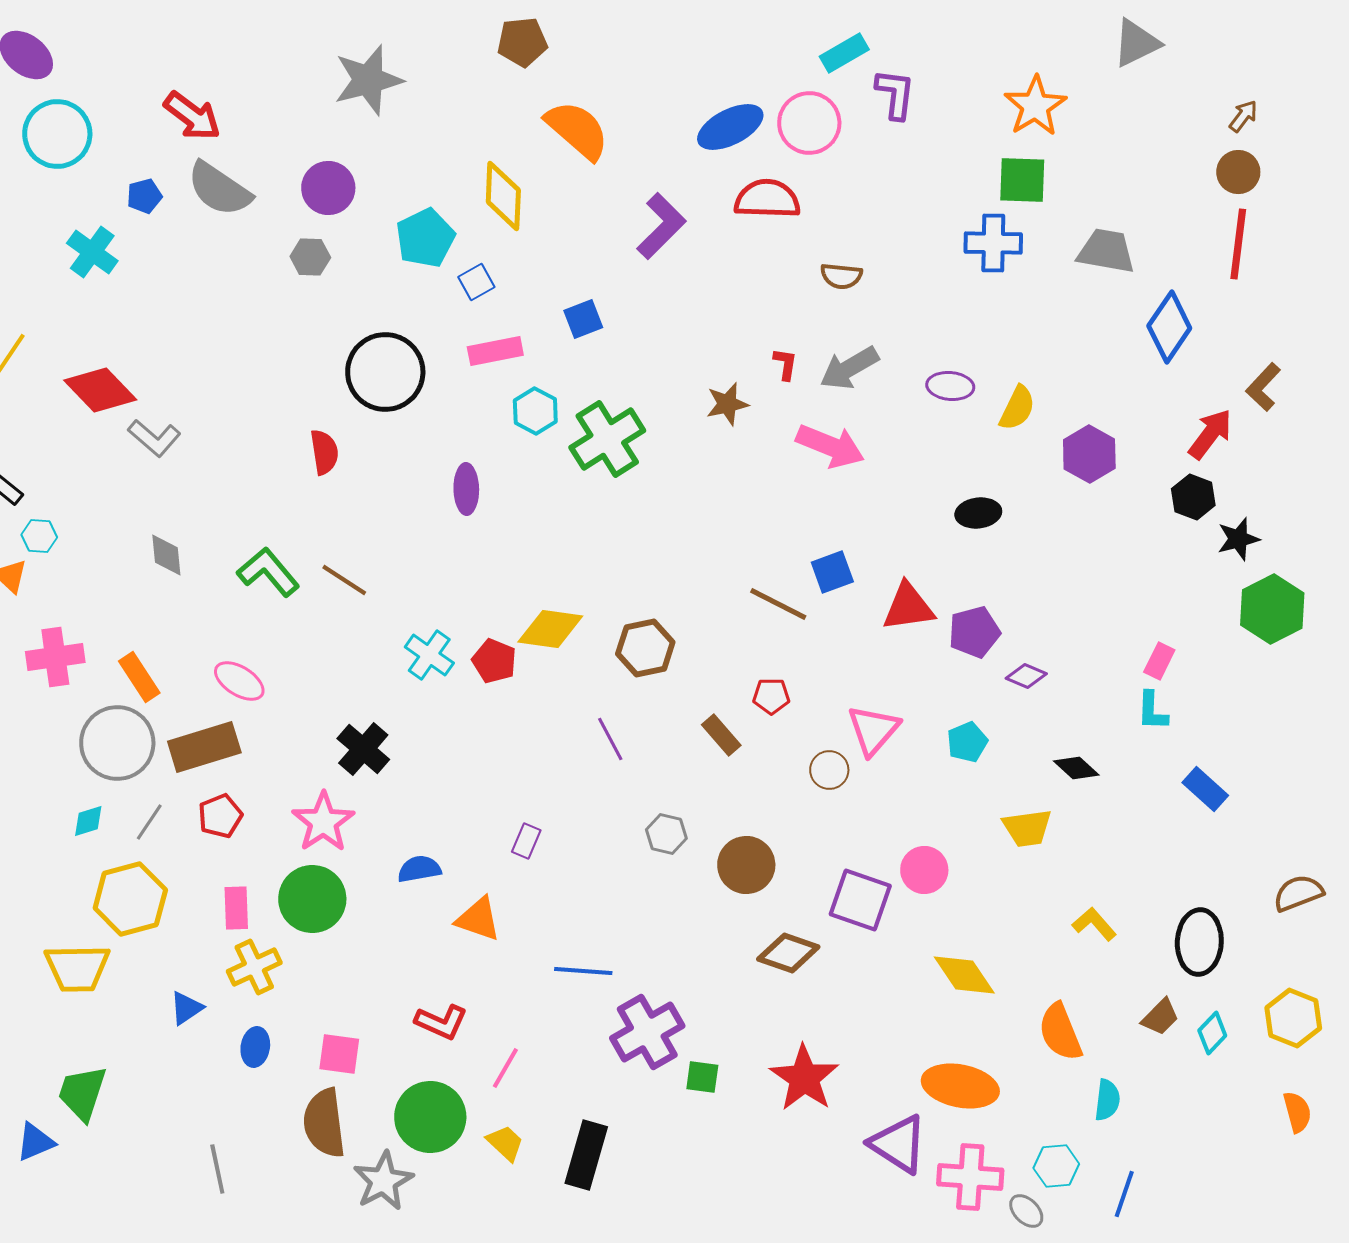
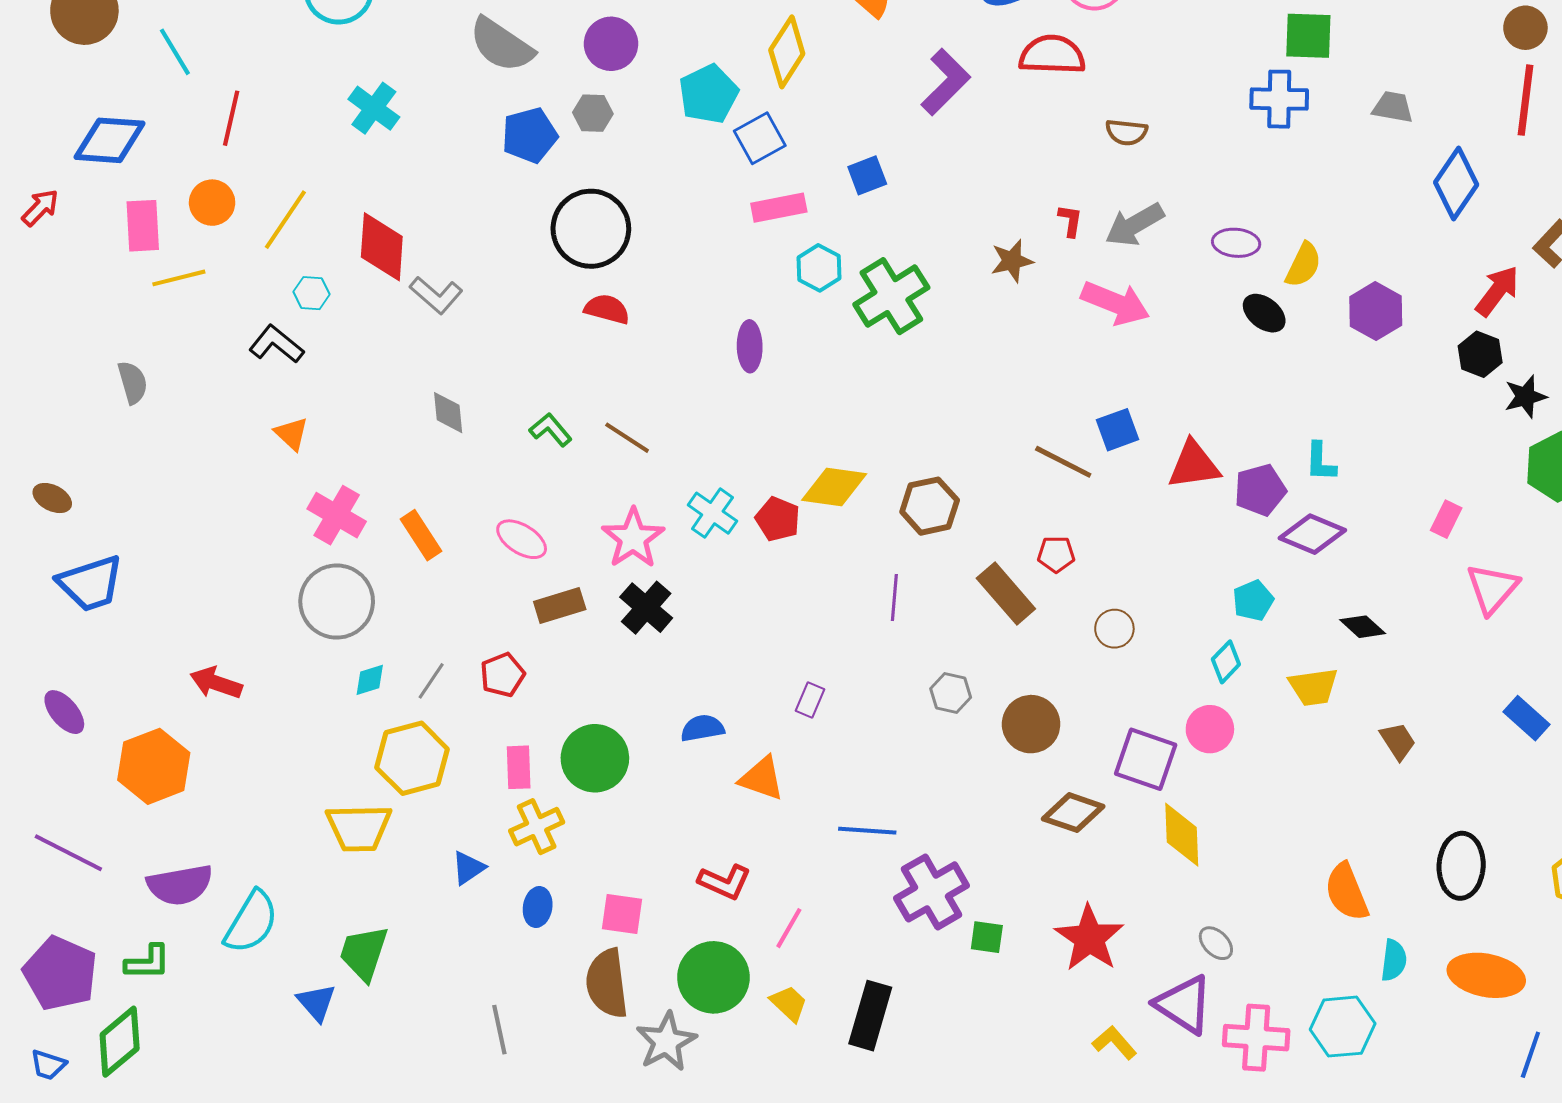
blue pentagon: (144, 196) -> (530, 135), moved, size x1.6
yellow diamond: (503, 196) -> (787, 52), turned 30
gray trapezoid: (1106, 251) -> (1393, 107), size x0.7
blue square: (476, 282) -> (760, 138), size x1.4
black circle: (385, 372) -> (591, 229), moved
red diamond: (100, 390) -> (382, 247), turned 48
red semicircle: (324, 452) -> (607, 309), turned -66
black ellipse: (978, 513) -> (1264, 313), moved, turned 45
cyan hexagon: (39, 536) -> (312, 293), moved
green L-shape: (268, 572) -> (551, 430), size x0.7
pink cross: (55, 657) -> (337, 515), turned 38
purple diamond: (1026, 676) -> (1312, 534), size x1.6
cyan L-shape: (1152, 711) -> (1320, 462), moved
pink triangle: (873, 730) -> (1492, 588), moved
brown rectangle: (721, 735) -> (1006, 593), size x1.5
purple line: (610, 739) -> (894, 597), turned 33
gray circle: (117, 743) -> (337, 602), moved
brown rectangle: (204, 747) -> (560, 606), moved, size x0.7
blue rectangle: (1205, 789) -> (1526, 718), moved
pink star: (323, 822) -> (633, 538), moved
yellow L-shape: (1094, 924) -> (1114, 1043), moved
black ellipse: (1199, 942) -> (1461, 866), moved
yellow diamond: (964, 975) -> (1182, 835), moved, turned 32
brown trapezoid: (1160, 1017) -> (1398, 741), moved, turned -78
cyan diamond: (1212, 1033) -> (1226, 662), moved
orange ellipse: (960, 1086) -> (1486, 975), moved
blue triangle: (35, 1142) -> (317, 1002), turned -48
cyan hexagon: (1056, 1166) -> (1343, 1027), size x1.4
blue line: (1124, 1194) -> (1530, 1055), moved
gray ellipse: (1026, 1211) -> (1216, 943), moved

